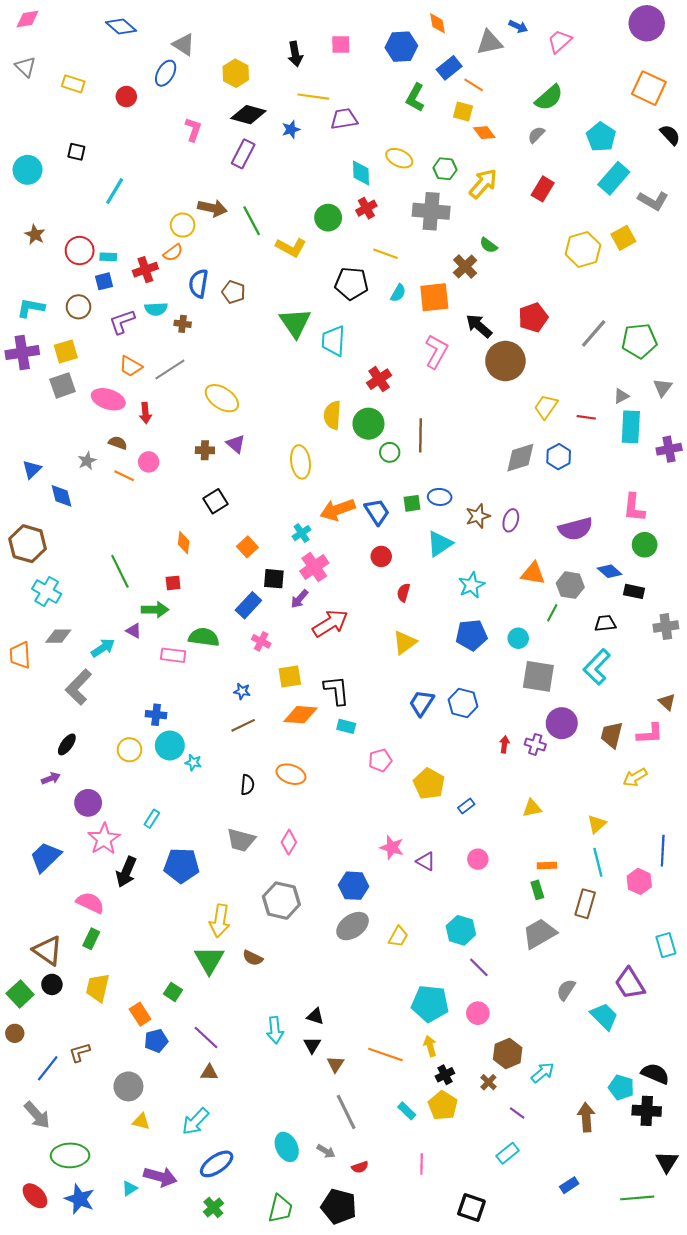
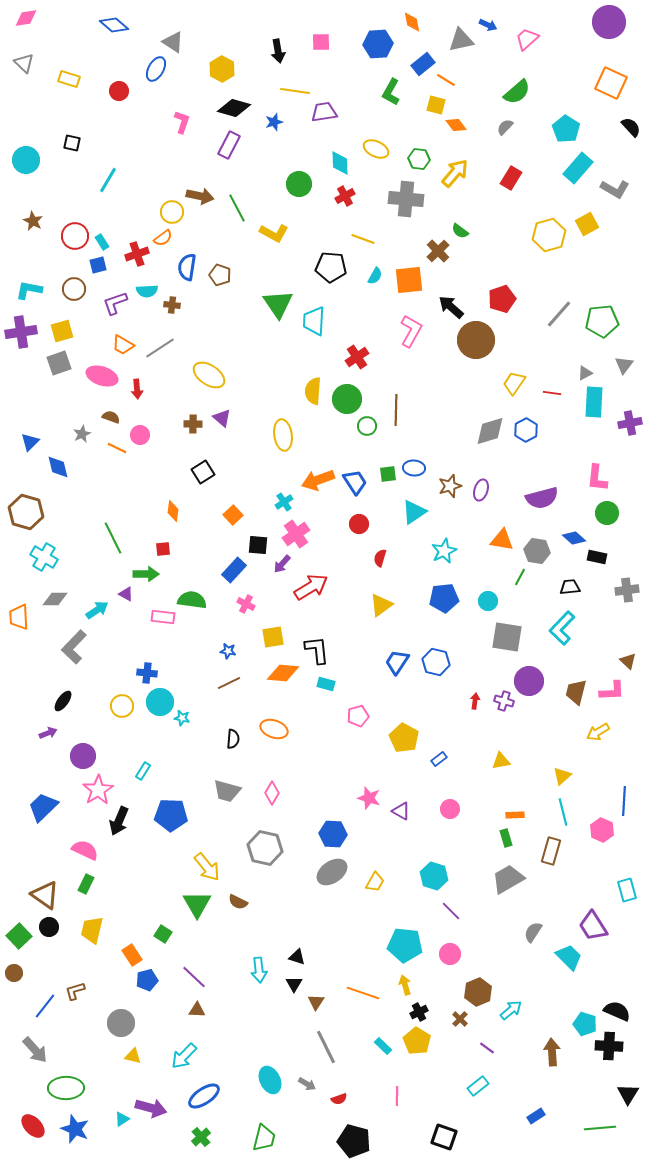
green circle: (328, 218) -> (299, 184), moved
cyan rectangle: (108, 257) -> (102, 242), turned 56
yellow arrow: (220, 921) -> (207, 867), turned -48
black pentagon: (339, 1206) -> (354, 1141), moved

